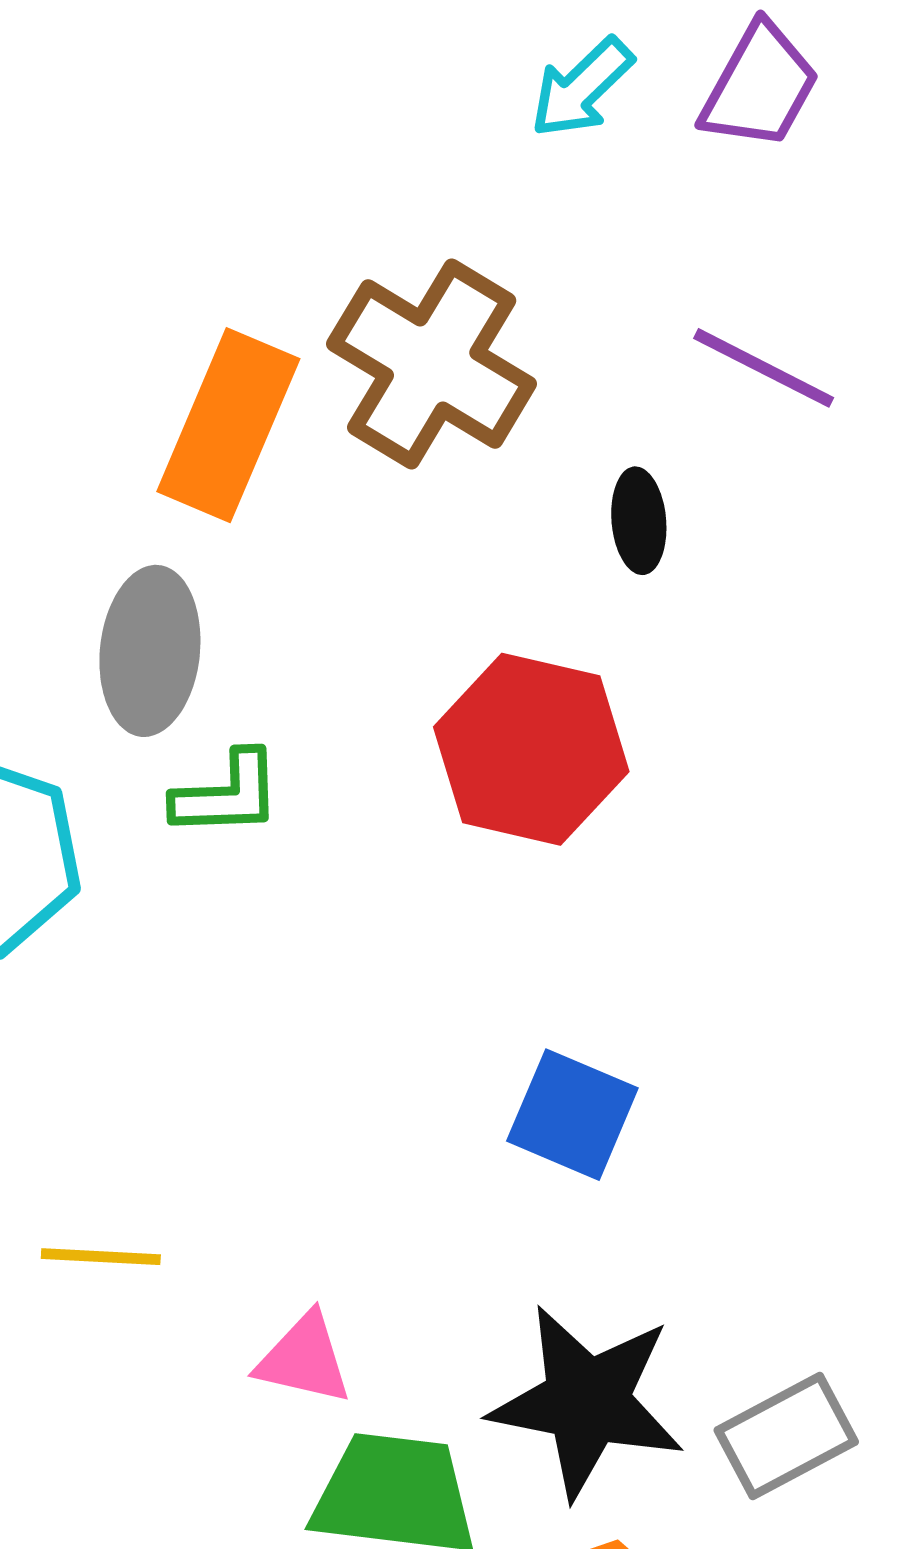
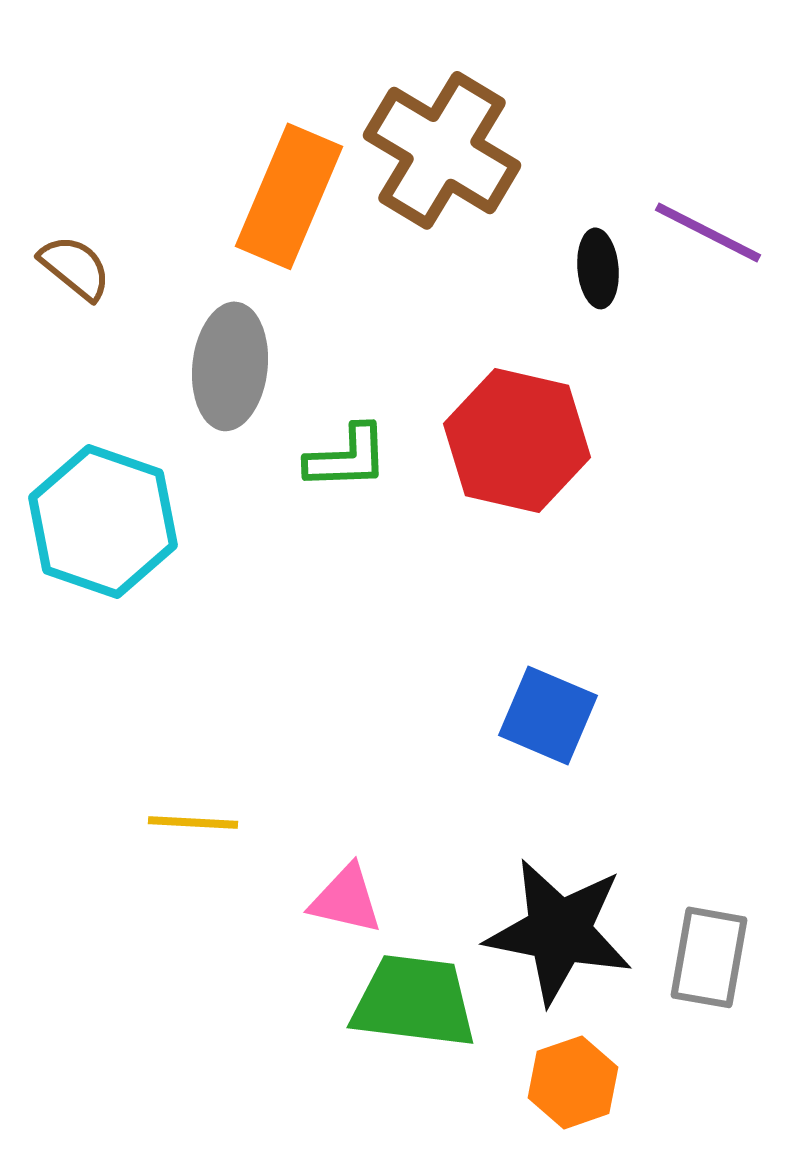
purple line: (764, 368) -> (708, 232), moved
green L-shape: (227, 794) -> (347, 457), moved
gray rectangle: (786, 1436) -> (709, 957), turned -52

